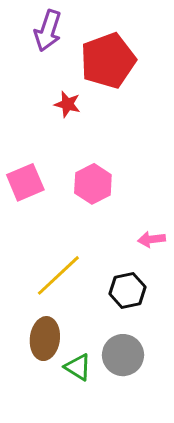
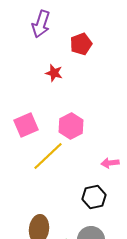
red pentagon: (108, 61) -> (81, 44), size x0.6
yellow line: (58, 275) -> (48, 156), moved

